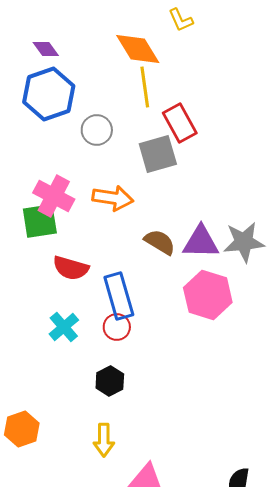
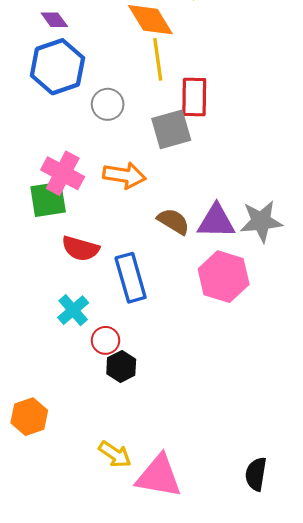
red rectangle: (180, 123) -> (194, 97), turned 30
red circle: (117, 327) -> (106, 340), moved
yellow arrow: (104, 440) -> (115, 454), moved, turned -56

